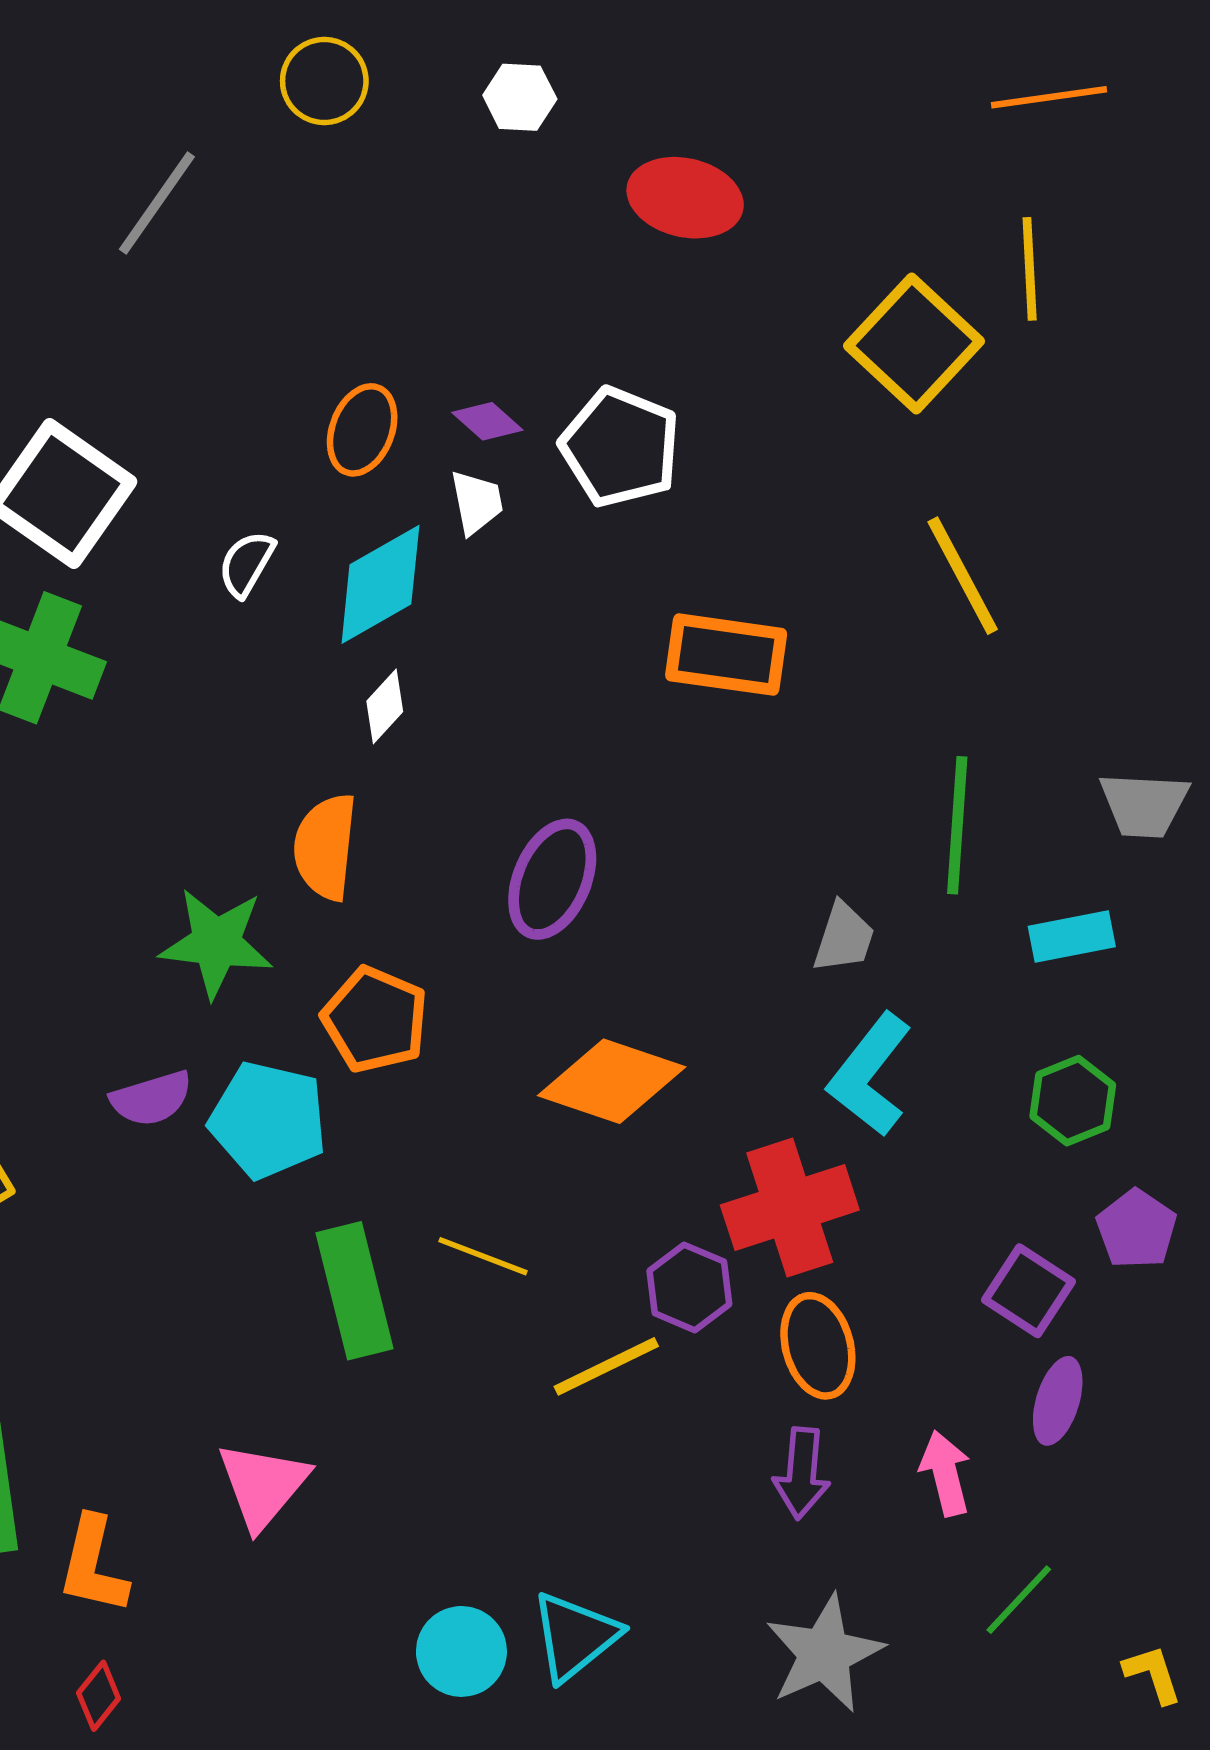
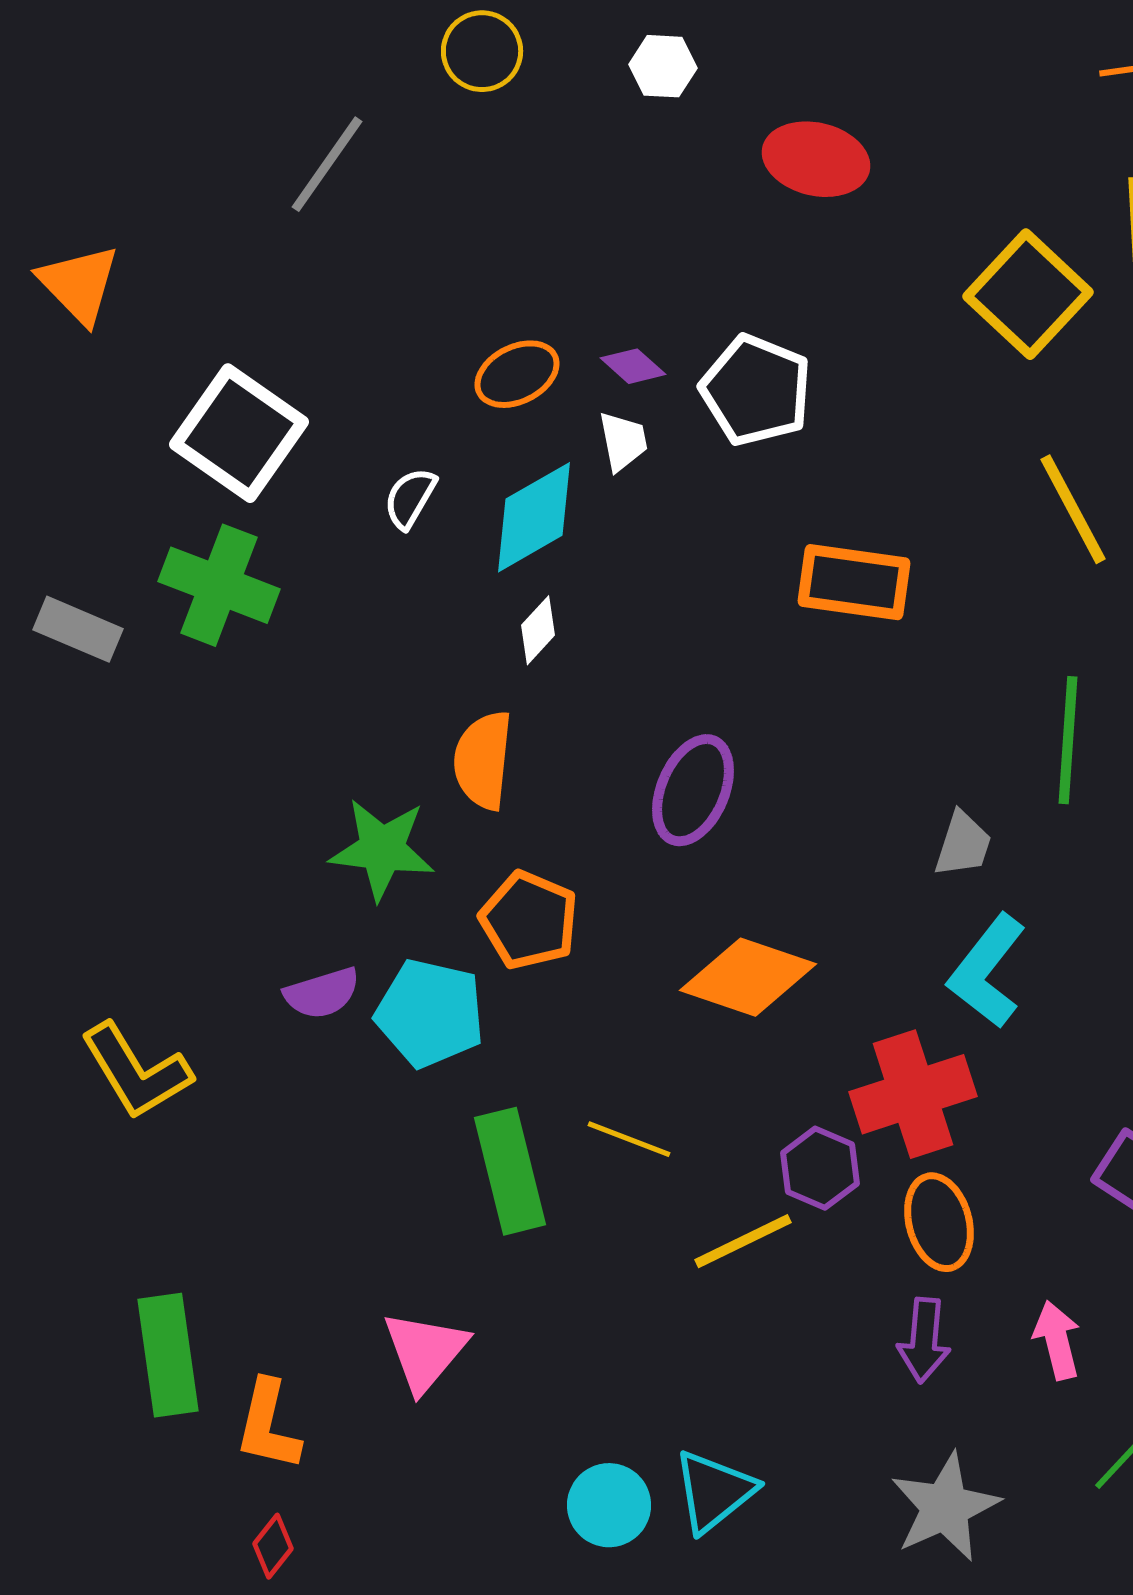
orange ellipse: (362, 430) -> (517, 374), turned 42

